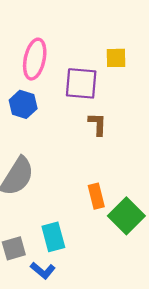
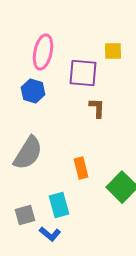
orange rectangle: (96, 196) -> (81, 168), moved

